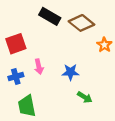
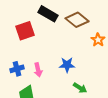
red square: (16, 44) -> (25, 31), moved
pink arrow: (39, 67) -> (38, 70), moved

